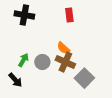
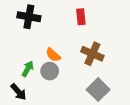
orange semicircle: (63, 48) -> (53, 55), moved
brown cross: (65, 62) -> (92, 54), moved

